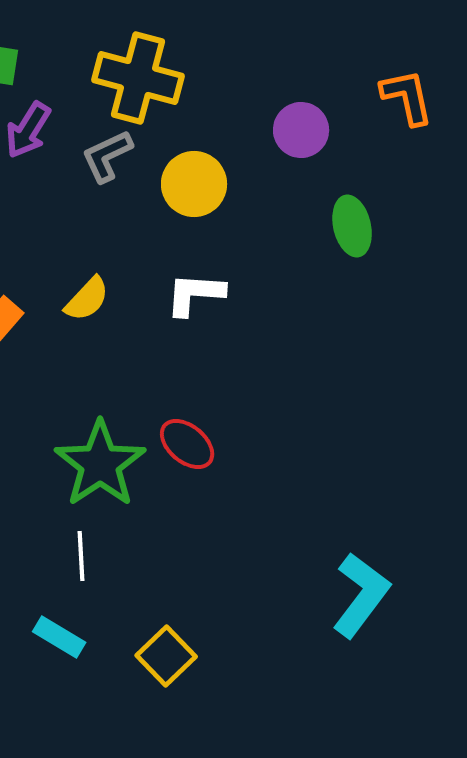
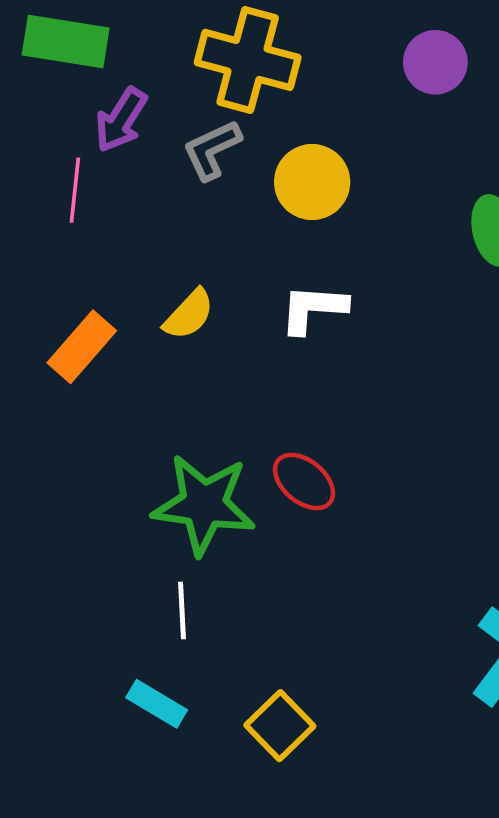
purple circle: (301, 130) -> (435, 62), moved
green star: (100, 464) -> (204, 504), turned -30

